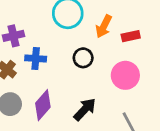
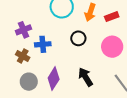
black arrow: (85, 109) -> (86, 77), turned -66

